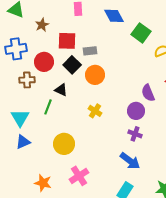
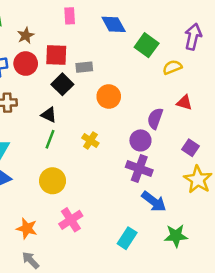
red circle: (44, 62) -> (26, 64), moved
orange circle: (95, 75) -> (109, 96), moved
purple semicircle: (148, 93) -> (155, 118), turned 42
green line: (48, 107) -> (50, 139), moved
purple cross: (135, 134) -> (139, 169), size x1.5
blue arrow: (130, 161) -> (154, 202), moved

